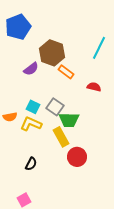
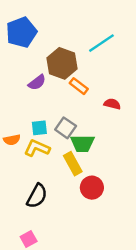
cyan line: (99, 48) -> (101, 43), moved, turned 30
cyan square: (33, 107) -> (39, 128), turned -32
black semicircle: (31, 164) -> (37, 196), size x1.5

